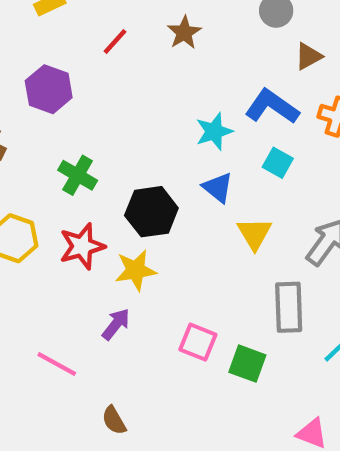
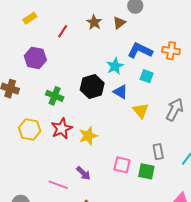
brown triangle: (308, 56) -> (119, 23), moved
black hexagon: (151, 212) -> (92, 87), moved
gray rectangle: (289, 307) -> (158, 152), moved, size x0.7
purple arrow: (116, 324) -> (83, 173), moved, turned 105

